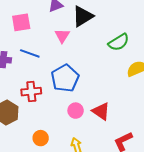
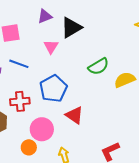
green semicircle: (119, 42) -> (98, 66), moved
pink circle: (76, 111) -> (42, 129), moved, size x1.5
red triangle: (101, 111) -> (74, 115), moved

